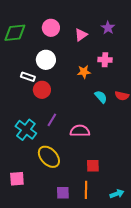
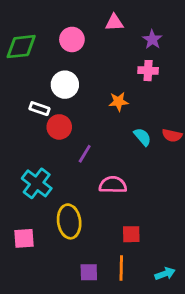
pink triangle: (81, 35) -> (114, 23), moved, turned 32
pink cross: (105, 60) -> (148, 71), moved
purple line: (52, 120) -> (85, 154), moved
yellow ellipse: (49, 157) -> (69, 221), turned 35
pink square: (17, 179) -> (24, 238), moved

